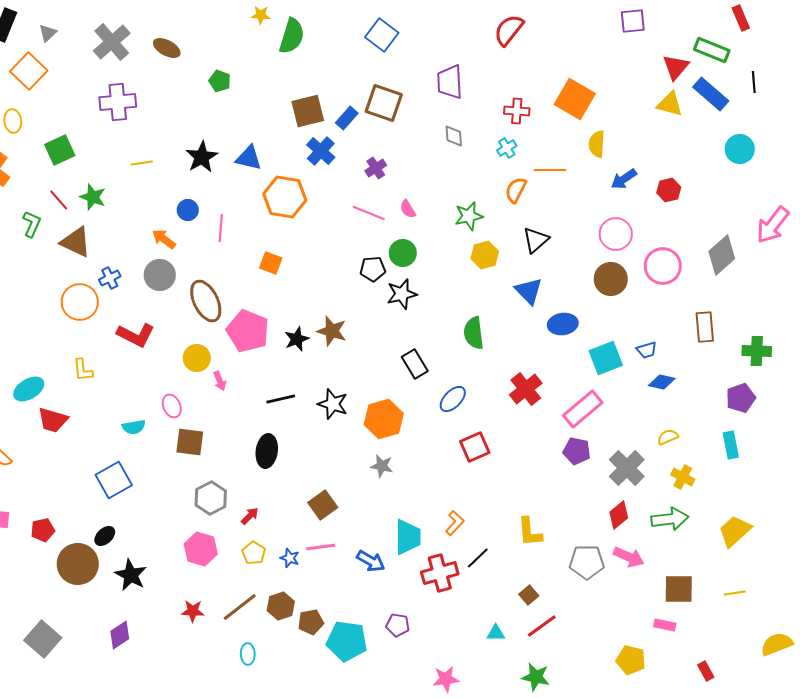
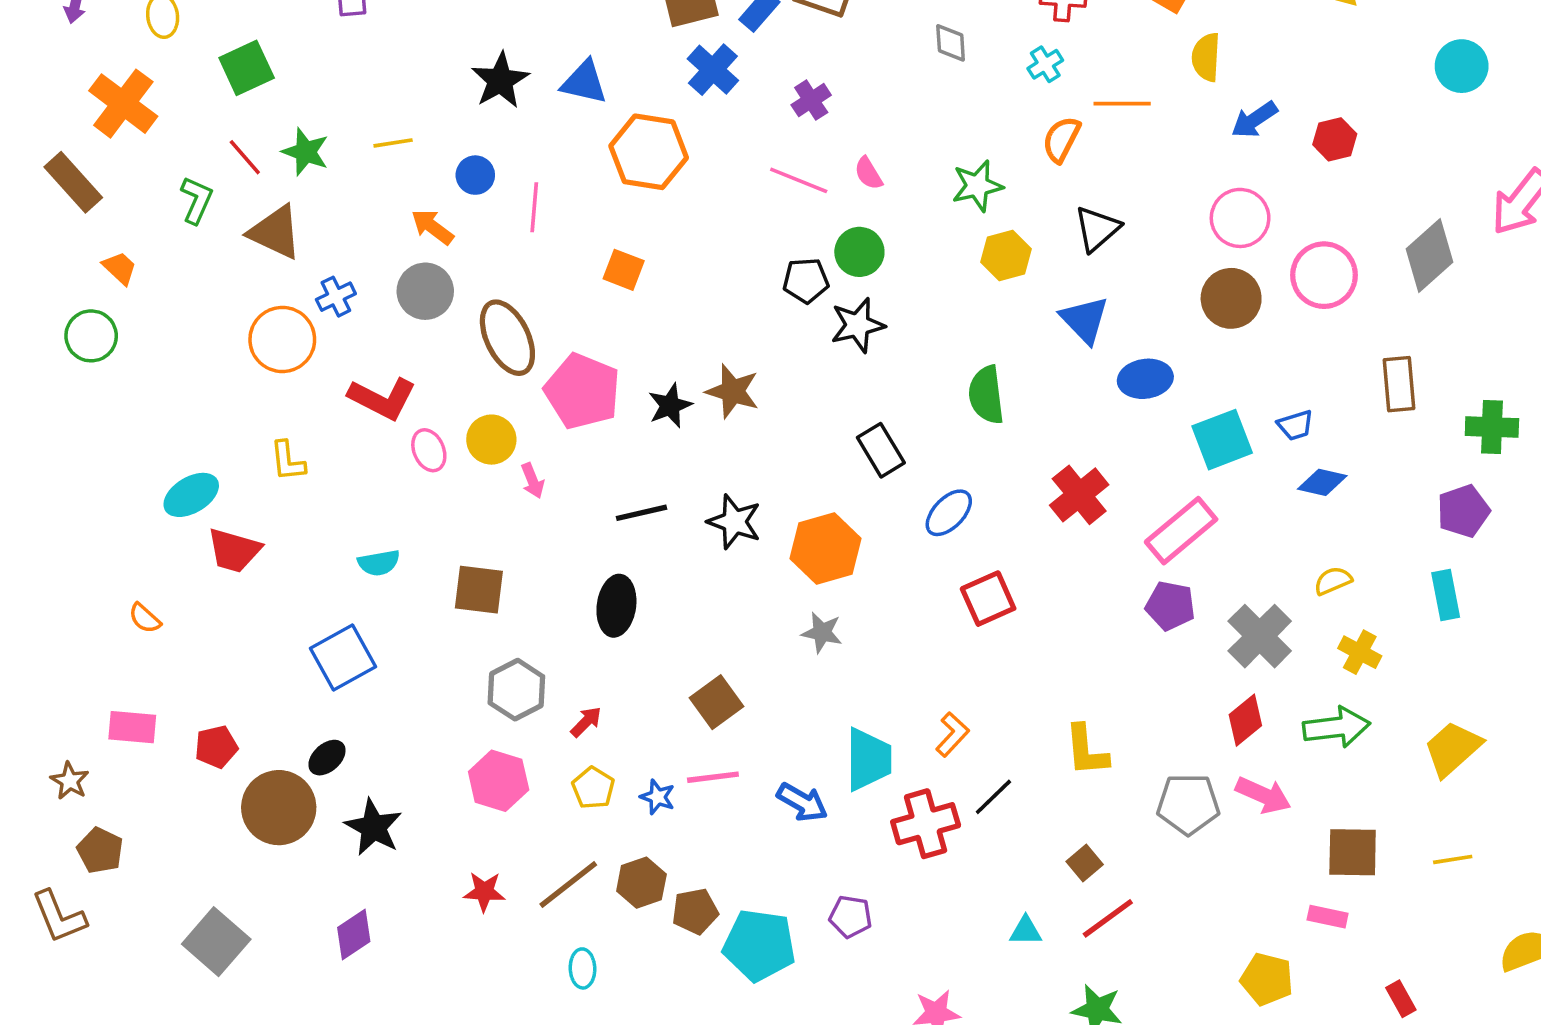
yellow line: (142, 163) -> (393, 143), moved
pink ellipse: (172, 406) -> (429, 450), moved

